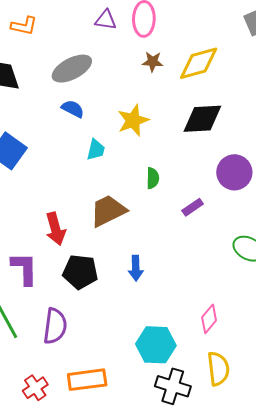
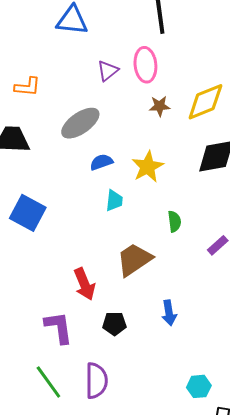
purple triangle: (106, 20) -> (108, 71), turned -40
blue semicircle: (73, 109) -> (101, 162), moved, turned -40
black pentagon: (80, 272) -> (115, 324), size x0.7
cyan hexagon: (156, 345) -> (199, 386), size x0.6

